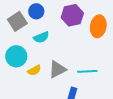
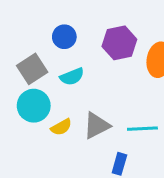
gray square: (17, 21) -> (32, 69), moved

